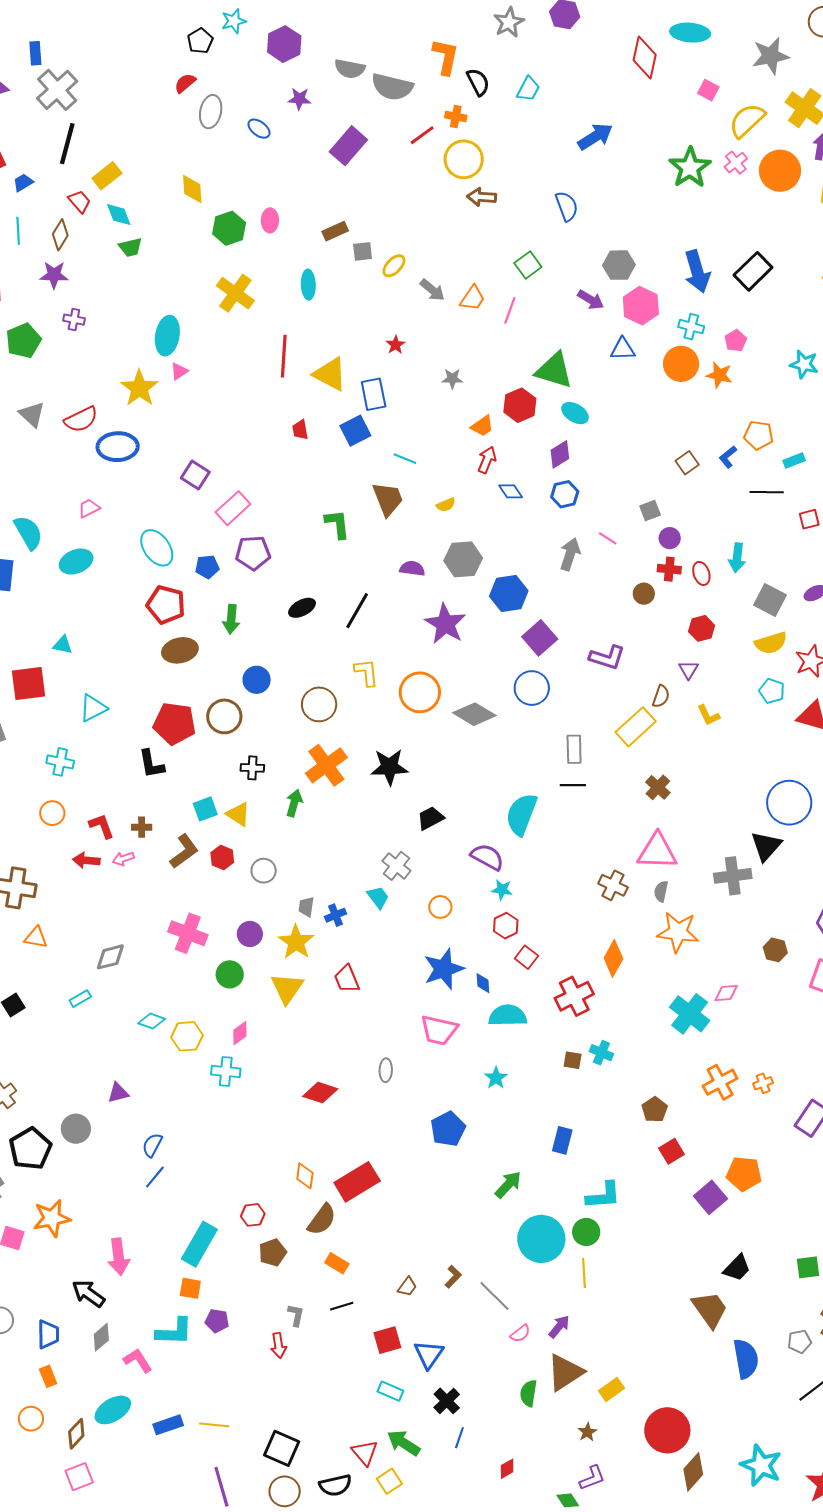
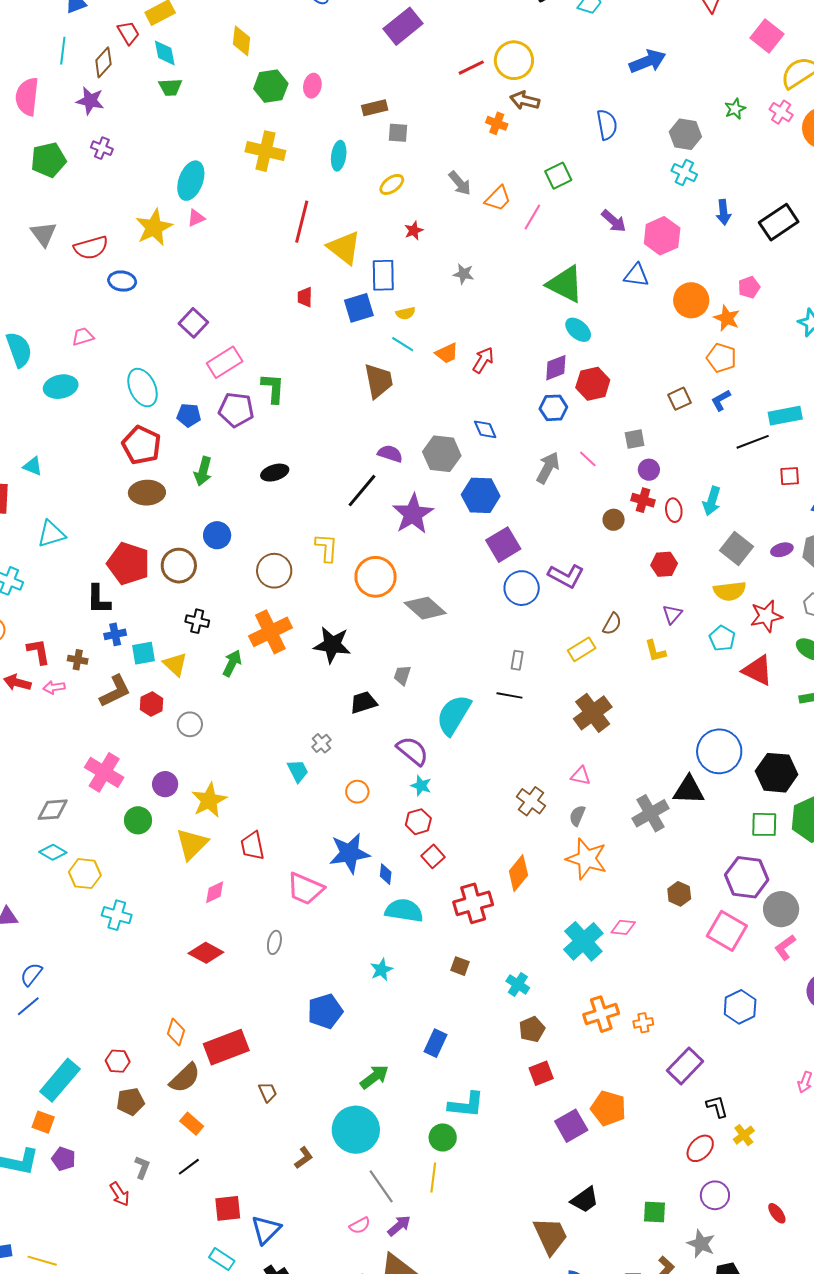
pink square: (708, 90) -> (767, 36), size x1.5
orange cross: (456, 116) -> (497, 123), moved
red line: (422, 135) -> (471, 68), moved
pink cross: (736, 163) -> (781, 112), turned -30
green star: (690, 168) -> (735, 109), size x0.5
gray hexagon: (619, 265) -> (685, 134), moved
yellow ellipse: (394, 266) -> (392, 184), moved
blue arrow: (697, 271) -> (724, 212), size x0.6
yellow cross: (235, 293) -> (265, 151), turned -33
cyan cross: (691, 327) -> (684, 173), moved
red hexagon: (520, 405) -> (593, 384), moved
orange trapezoid: (482, 426) -> (447, 353), moved
orange pentagon: (759, 435) -> (721, 358), moved
blue ellipse: (118, 447) -> (122, 281), size x0.7
cyan rectangle: (794, 460) -> (785, 416), size x1.5
blue diamond: (511, 491) -> (485, 429), moved
black line: (767, 492) -> (753, 442), turned -32
yellow semicircle: (446, 505) -> (406, 313), moved
green L-shape: (337, 524) -> (273, 388), moved
black line: (357, 611) -> (362, 491), moved
purple triangle: (688, 670) -> (672, 614), moved
blue circle: (532, 688) -> (522, 588), moved
yellow rectangle: (636, 727) -> (582, 649), size x0.7
gray rectangle: (574, 749) -> (517, 660), size x0.7
brown cross: (658, 787) -> (593, 713), size x1.5
black triangle: (766, 846) -> (689, 790), turned 40
pink triangle: (657, 851) -> (581, 776), size x0.5
gray cross: (396, 866) -> (321, 743), size x0.7
gray cross: (733, 876) -> (651, 813), turned -33
gray trapezoid: (306, 907) -> (402, 675), moved
blue cross: (335, 915) -> (115, 634), moved
gray diamond: (110, 957) -> (53, 810), moved
pink trapezoid: (439, 1030) -> (305, 889), moved
pink diamond: (240, 1033) -> (215, 892), moved
cyan cross: (601, 1053) -> (518, 984), moved
cyan circle: (541, 1239) -> (356, 1130), moved
brown trapezoid: (407, 1287) -> (268, 1092), moved, turned -70
gray line: (494, 1296) -> (381, 1186), moved
black line: (342, 1306) -> (189, 1167), turned -30
red arrow: (278, 1345) -> (120, 1194), turned -35

